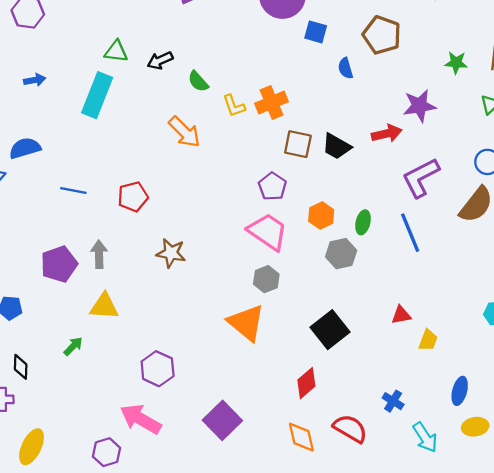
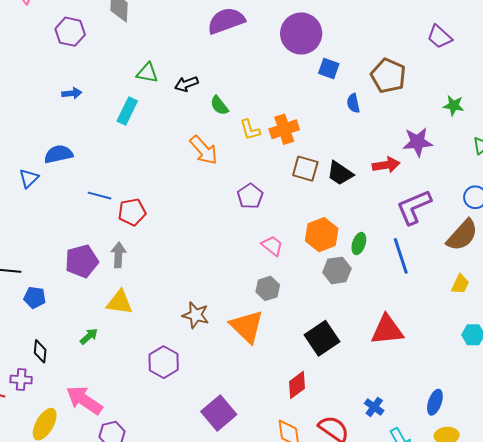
cyan rectangle: (97, 95) -> (127, 111), size x0.7
purple pentagon: (272, 186) -> (250, 196), moved
red pentagon: (133, 197) -> (132, 212), moved
orange hexagon: (321, 216) -> (322, 235), size x1.4
pink trapezoid: (268, 232) -> (272, 246), size x0.6
brown star: (171, 253) -> (196, 315), moved
red triangle: (401, 315) -> (387, 330), size x1.8
yellow trapezoid: (428, 340) -> (460, 284), moved
pink arrow: (141, 419) -> (84, 400), moved

